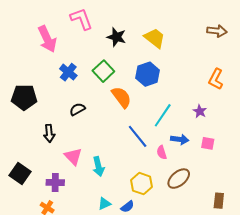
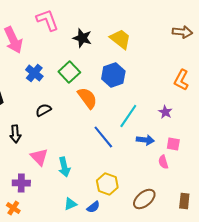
pink semicircle: (162, 152) -> (163, 162), moved
brown ellipse: (179, 179) -> (144, 199), moved

